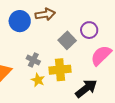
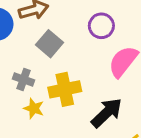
gray square: (67, 40) -> (50, 44), moved

